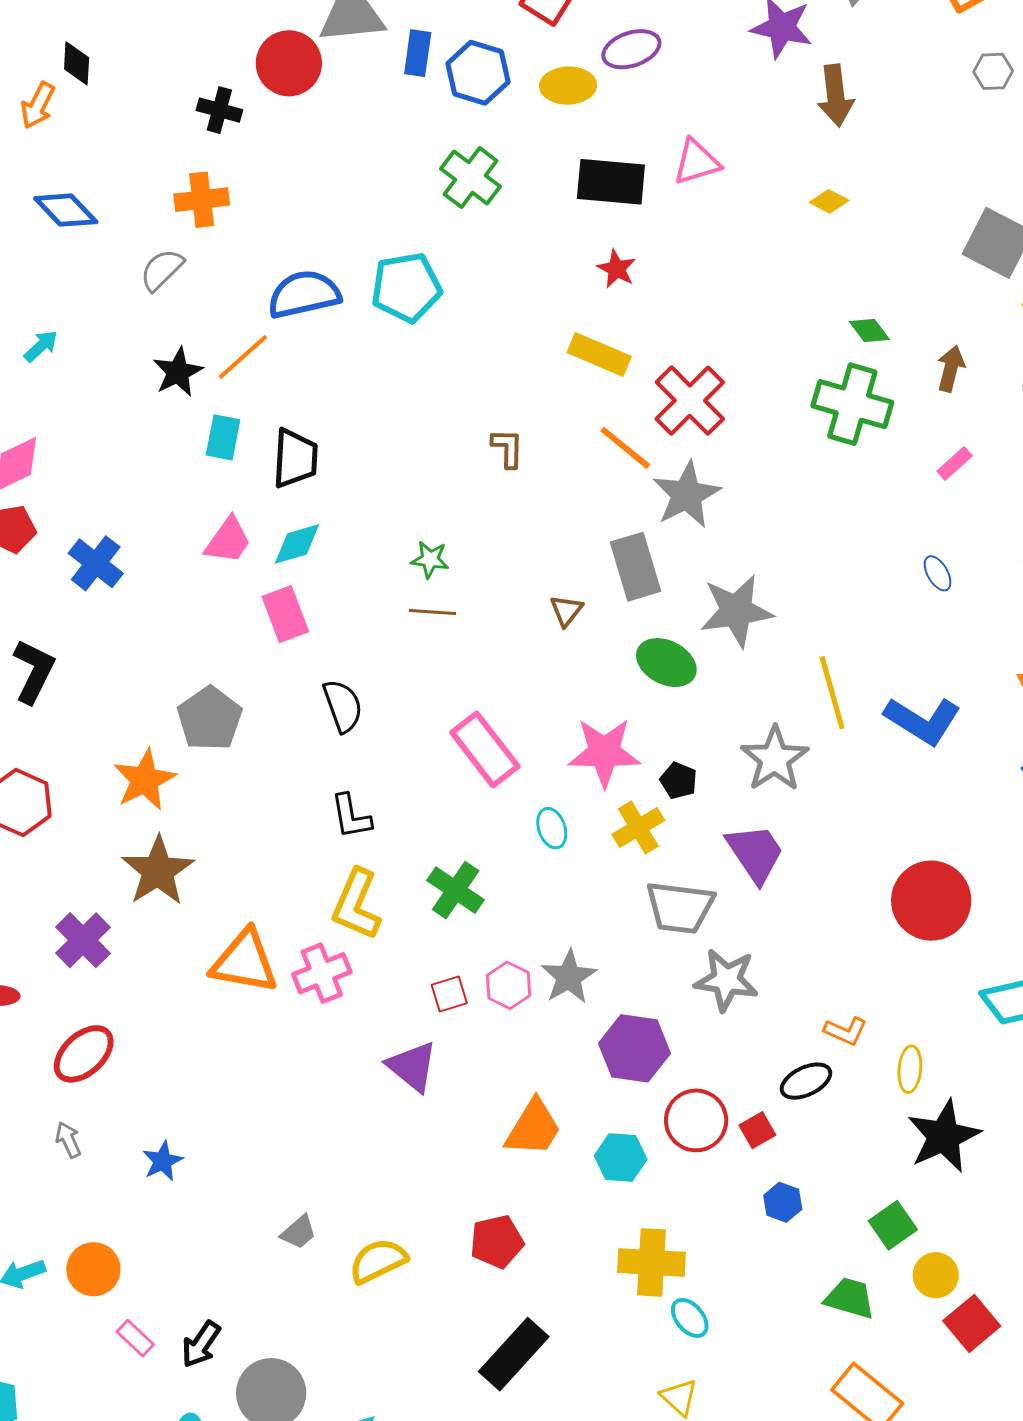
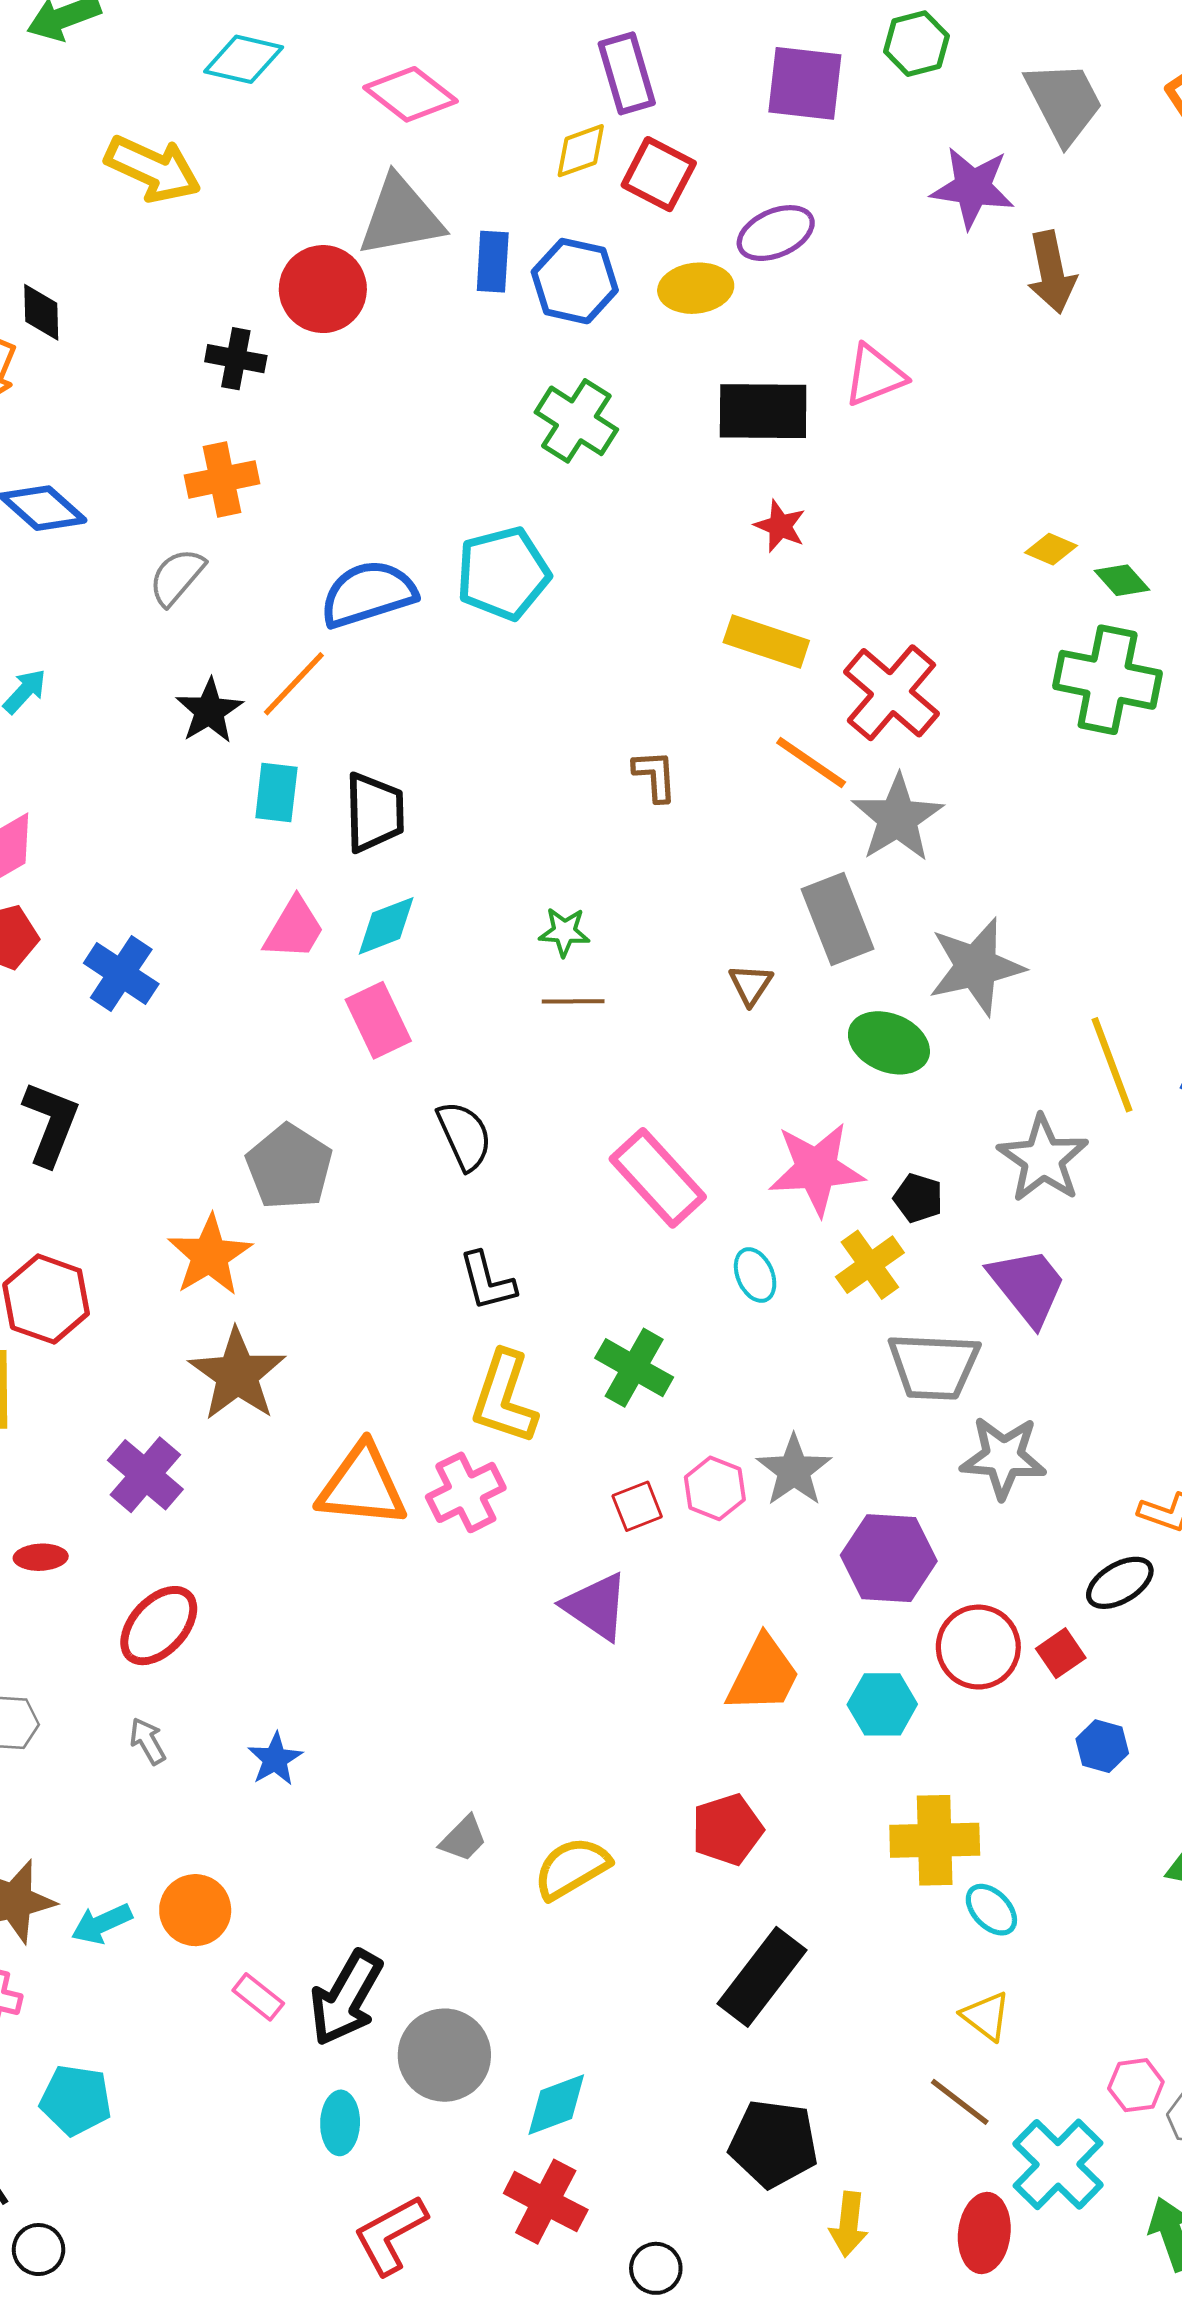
yellow diamond: (829, 201) -> (1051, 549), moved
black arrow: (201, 1344) -> (346, 1998), size x1.5

